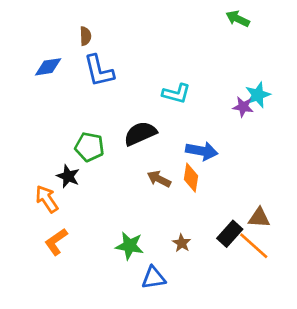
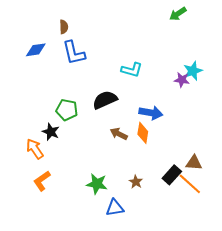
green arrow: (238, 19) -> (178, 14), turned -60

